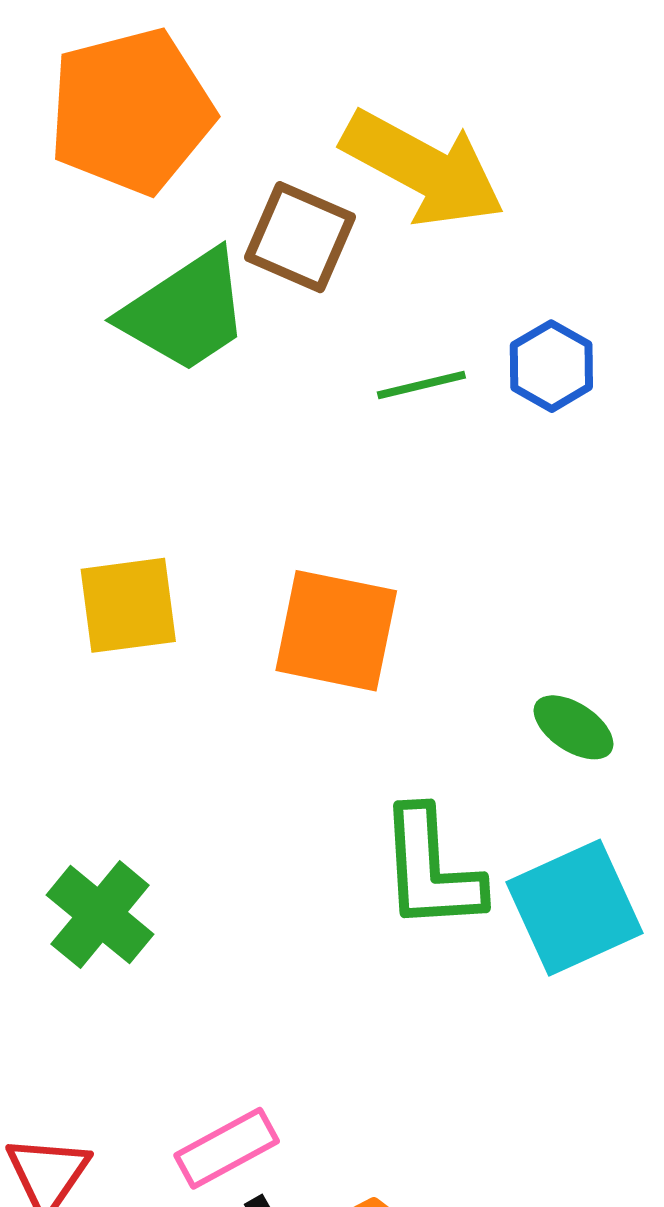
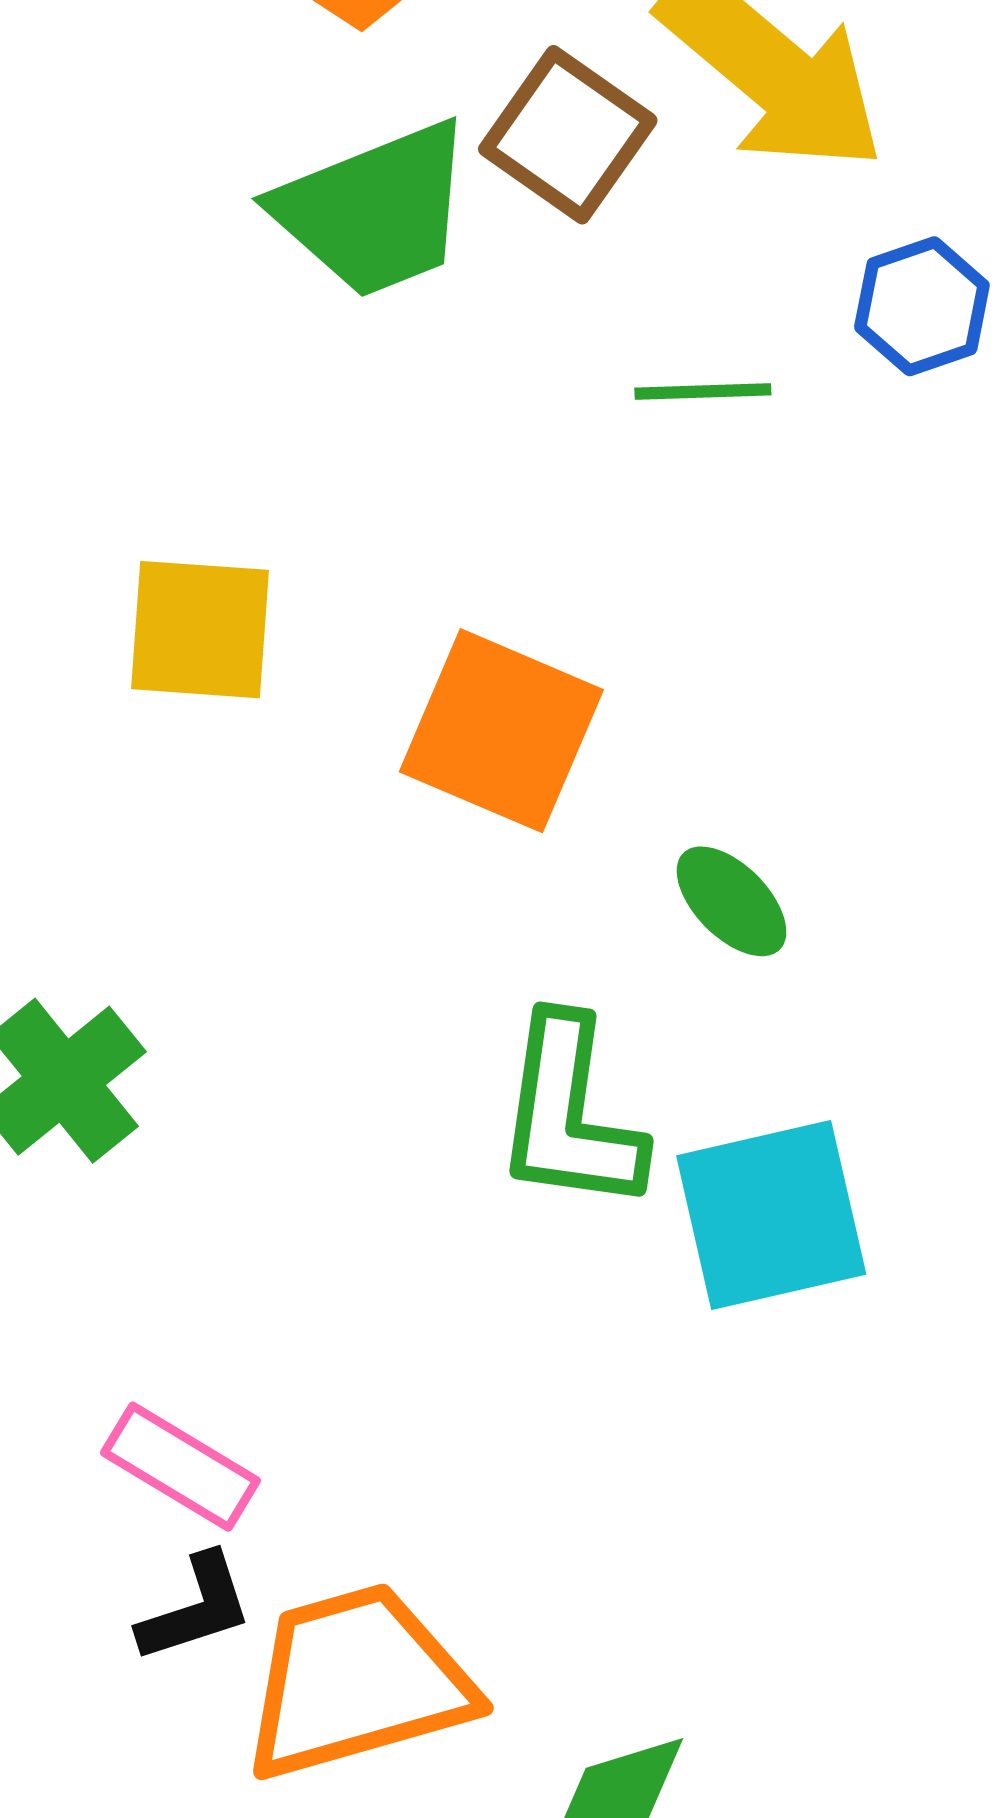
blue hexagon: (551, 366) -> (922, 306), moved
green ellipse: (574, 727) -> (732, 901), moved
pink rectangle: (227, 1148) -> (181, 1467), turned 48

